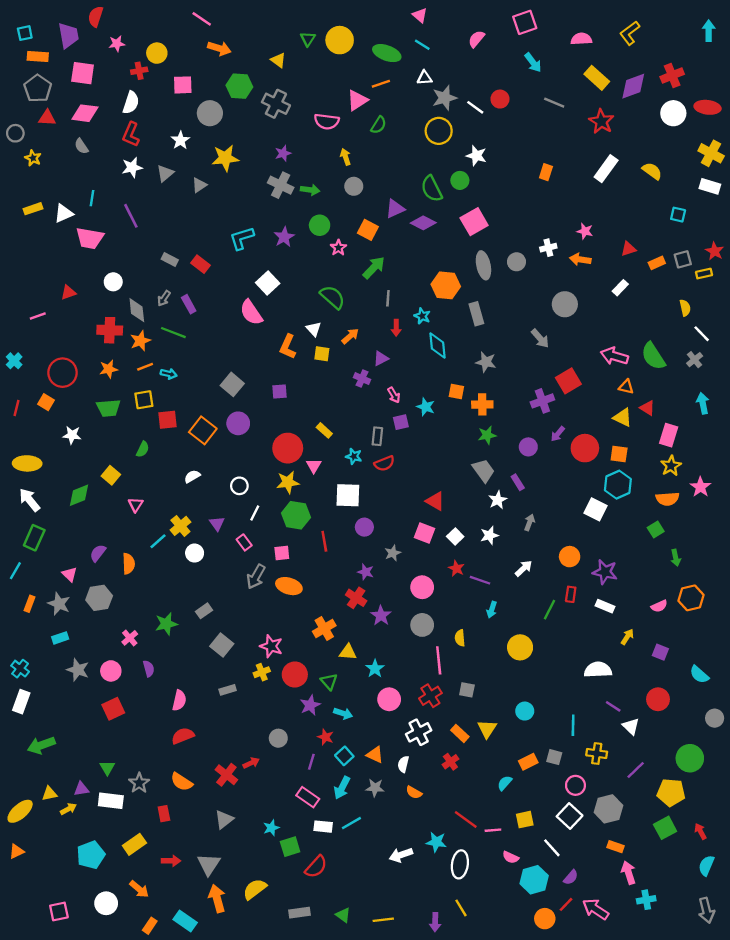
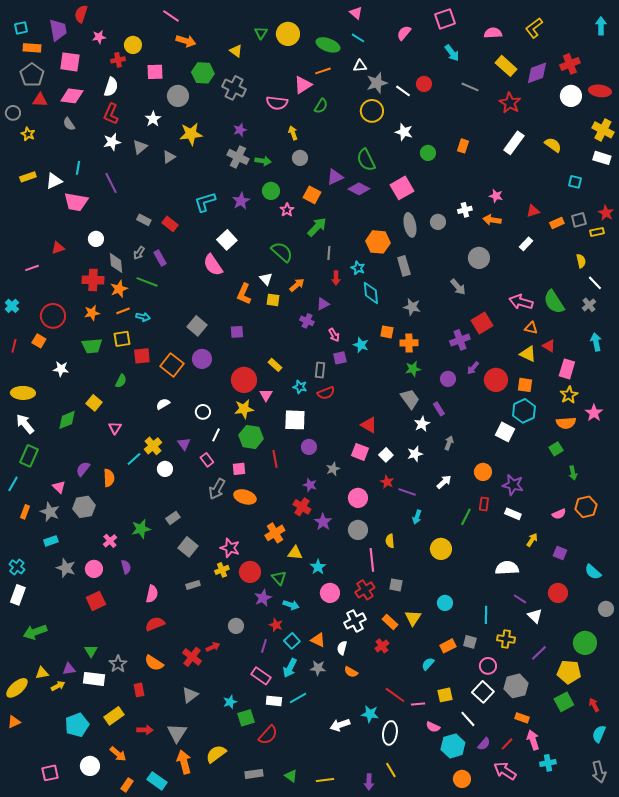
green circle: (460, 180) -> (428, 153), moved
red line: (566, 904) -> (507, 744), moved

